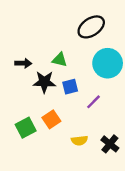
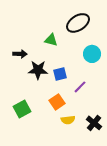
green triangle: (60, 60) -> (51, 40), moved
cyan circle: (108, 63) -> (92, 54), size x0.7
orange square: (51, 119) -> (57, 102), moved

